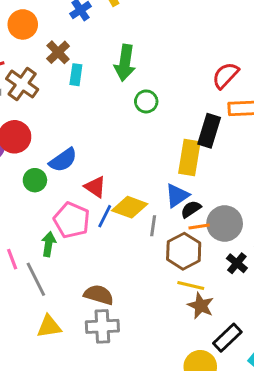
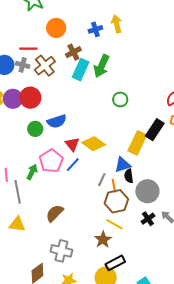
green arrow: (125, 63) -> (102, 66), moved
cyan rectangle: (76, 75) -> (81, 70), size x1.5
yellow diamond: (130, 207) -> (94, 144), moved
black semicircle: (191, 209) -> (129, 176), turned -80
orange line: (199, 226) -> (114, 186), moved, turned 72
brown semicircle: (99, 295) -> (55, 213), turned -78
brown star: (201, 306) -> (103, 240), moved
gray cross: (102, 326) -> (61, 251), moved
black rectangle: (227, 338) -> (115, 263), moved

